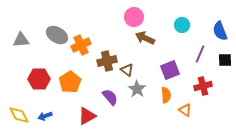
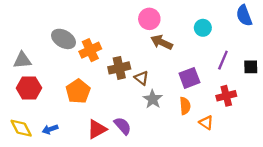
blue semicircle: (220, 31) -> (244, 16), moved
gray triangle: (21, 40) -> (22, 60), moved
red hexagon: (39, 79) -> (29, 88), moved
purple semicircle: (110, 97) -> (123, 126), moved

